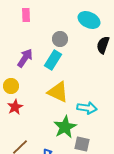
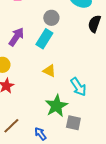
yellow triangle: (58, 92) -> (49, 71), size x0.6
cyan arrow: (87, 108) -> (78, 87), turned 48

